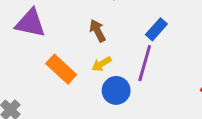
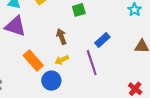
purple line: (145, 63) -> (92, 63), turned -40
blue circle: (116, 90) -> (51, 81), moved

